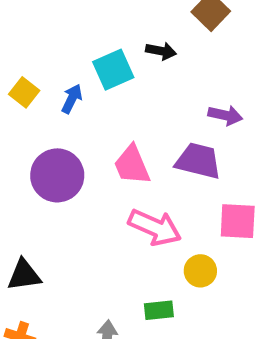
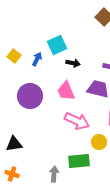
black arrow: (161, 51) -> (73, 63), moved
green rectangle: (159, 310) -> (79, 161), size x1.5

